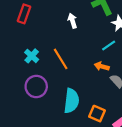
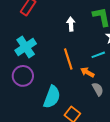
cyan cross: (32, 56) -> (26, 47), size x1.5
orange line: (61, 59) -> (68, 59), moved

